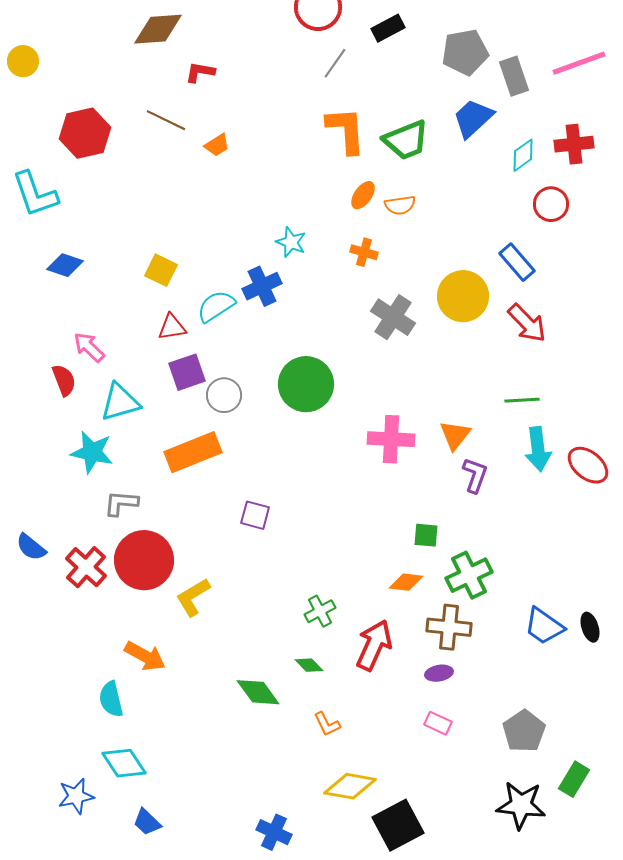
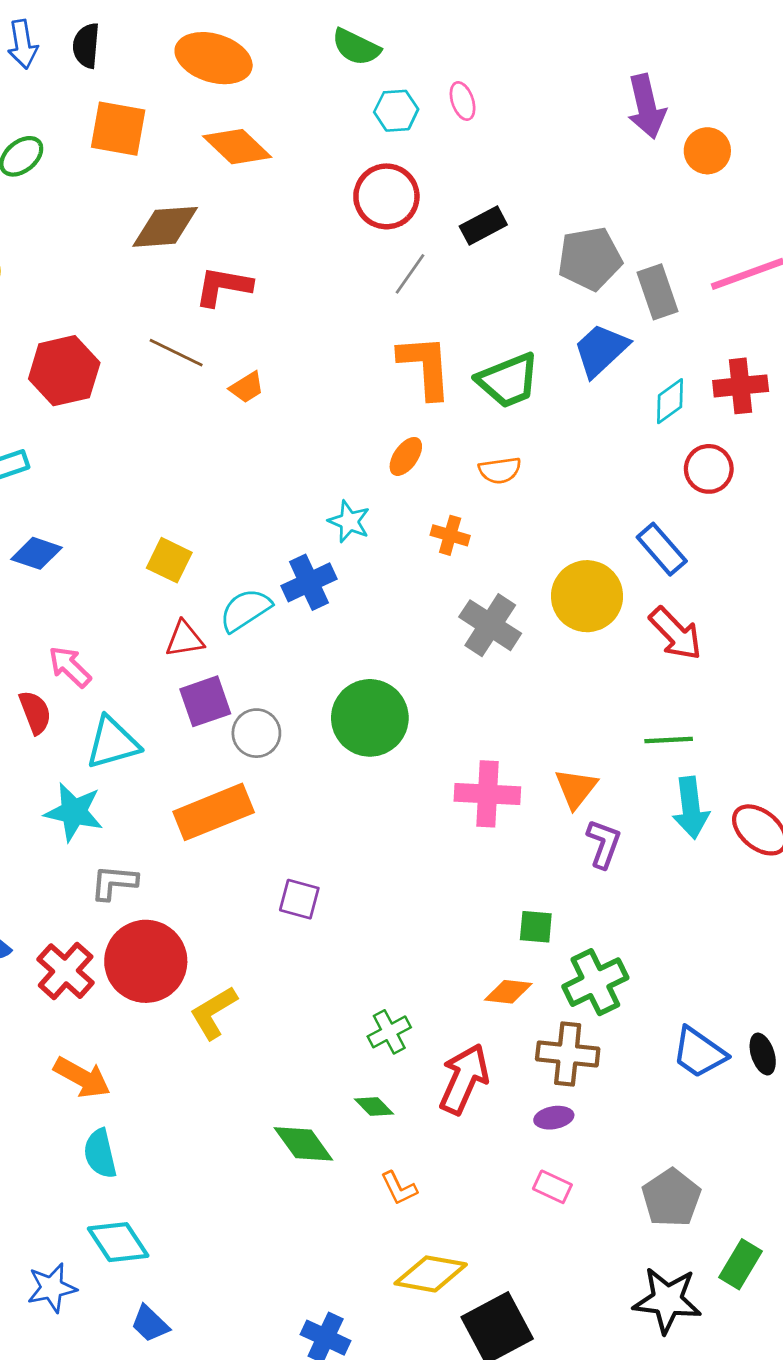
red L-shape: (200, 72) -> (223, 286), size x1.4
orange ellipse: (363, 195) -> (406, 456), moved
orange arrow: (145, 656) -> (82, 1078), moved

